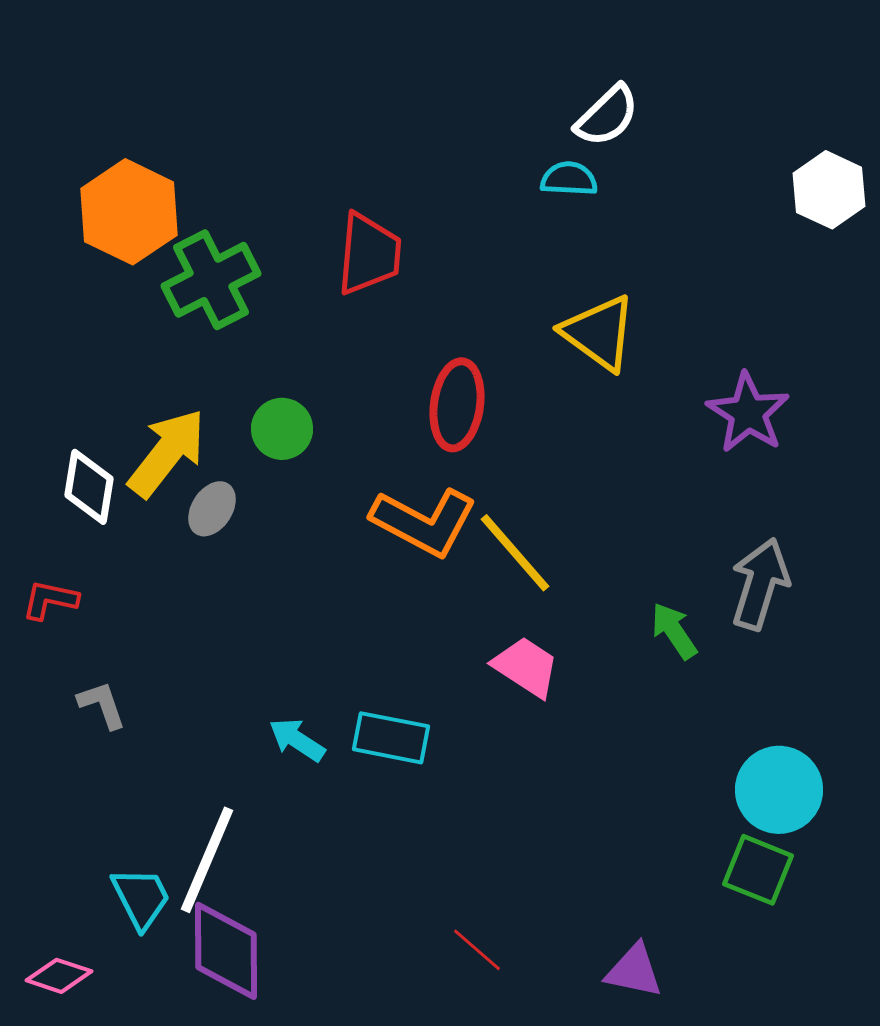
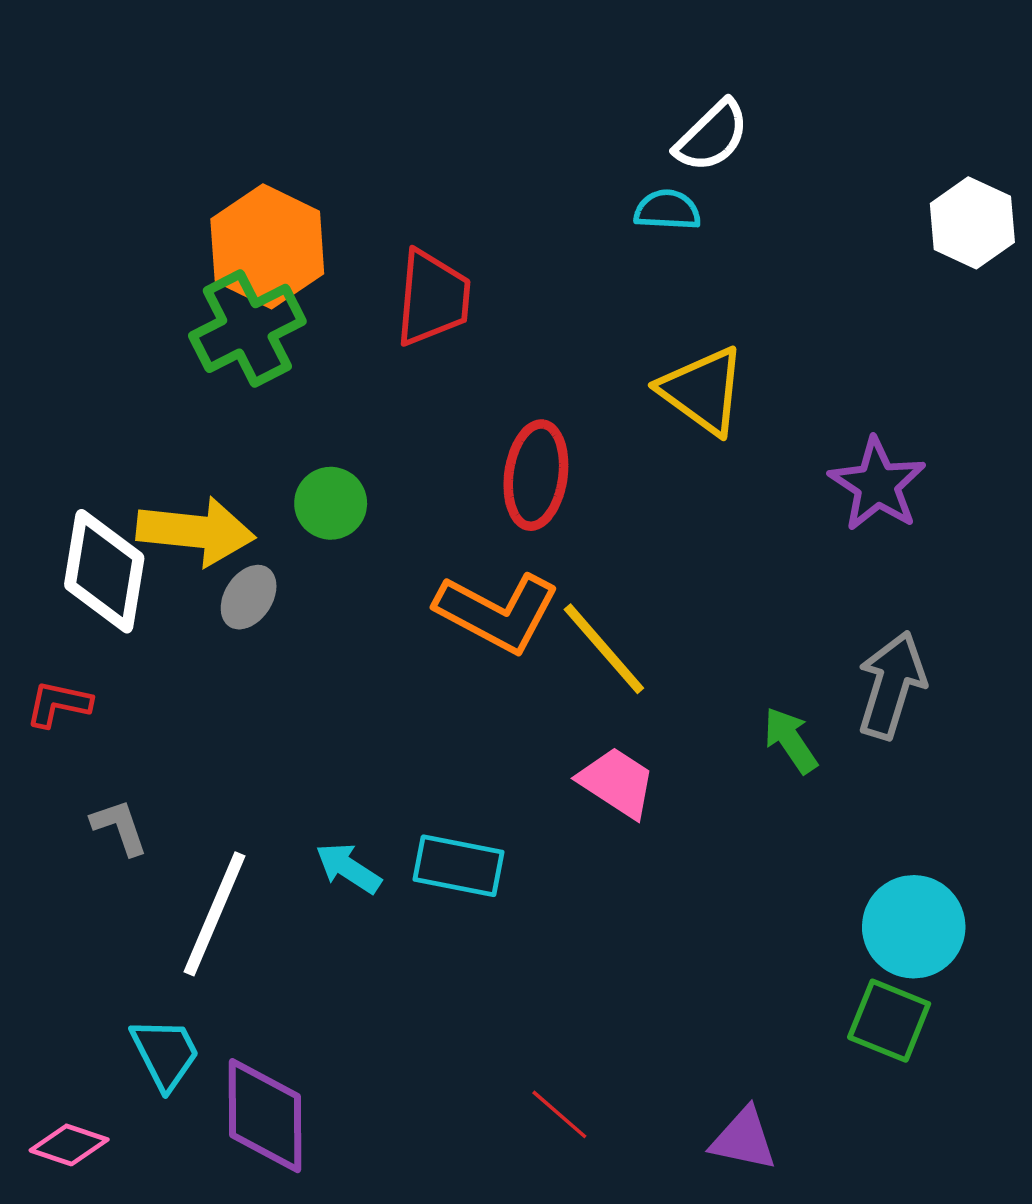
orange hexagon: (129, 212) -> (267, 246), moved
yellow arrow: (167, 453) -> (196, 531), turned 58
white diamond: (89, 487) -> (104, 571), size x1.4
white line: (207, 860) -> (215, 914), moved

